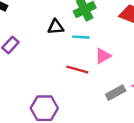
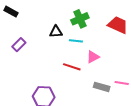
gray rectangle: (116, 93) -> (102, 87), turned 42

